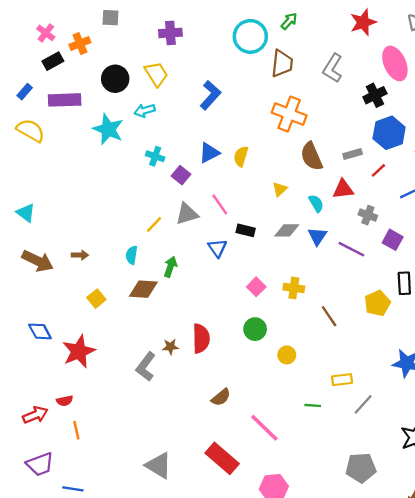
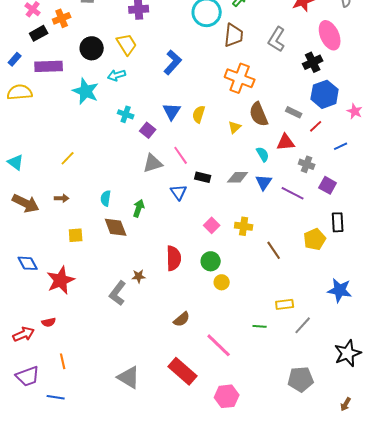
yellow semicircle: (31, 130) -> (20, 92), turned -35
blue triangle: (209, 153) -> (172, 111), turned -30
gray rectangle: (353, 154) -> (294, 112), turned 42
yellow triangle: (280, 189) -> (235, 127), moved
yellow line: (154, 224) -> (68, 158), moved
brown diamond: (143, 289) -> (116, 227), turned 65
yellow square: (96, 299) -> (76, 235), turned 35
red semicircle: (201, 338) -> (174, 258), moved
yellow circle: (287, 355) -> (222, 282), moved
orange line: (76, 430) -> (63, 361), moved

